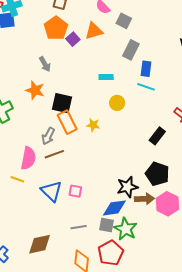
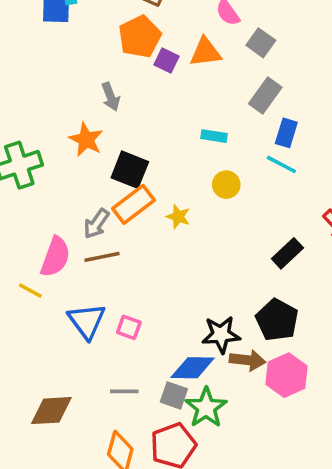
purple square: (73, 39) -> (167, 61), turned -32
orange rectangle: (67, 122) -> (133, 204), turned 70

